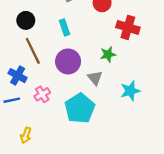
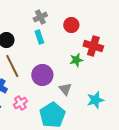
cyan rectangle: (65, 27) -> (39, 37), moved
green star: (108, 54) -> (76, 60), moved

